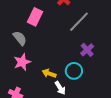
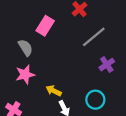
purple cross: (87, 50) -> (107, 65), moved
cyan circle: (74, 71) -> (95, 100), moved

